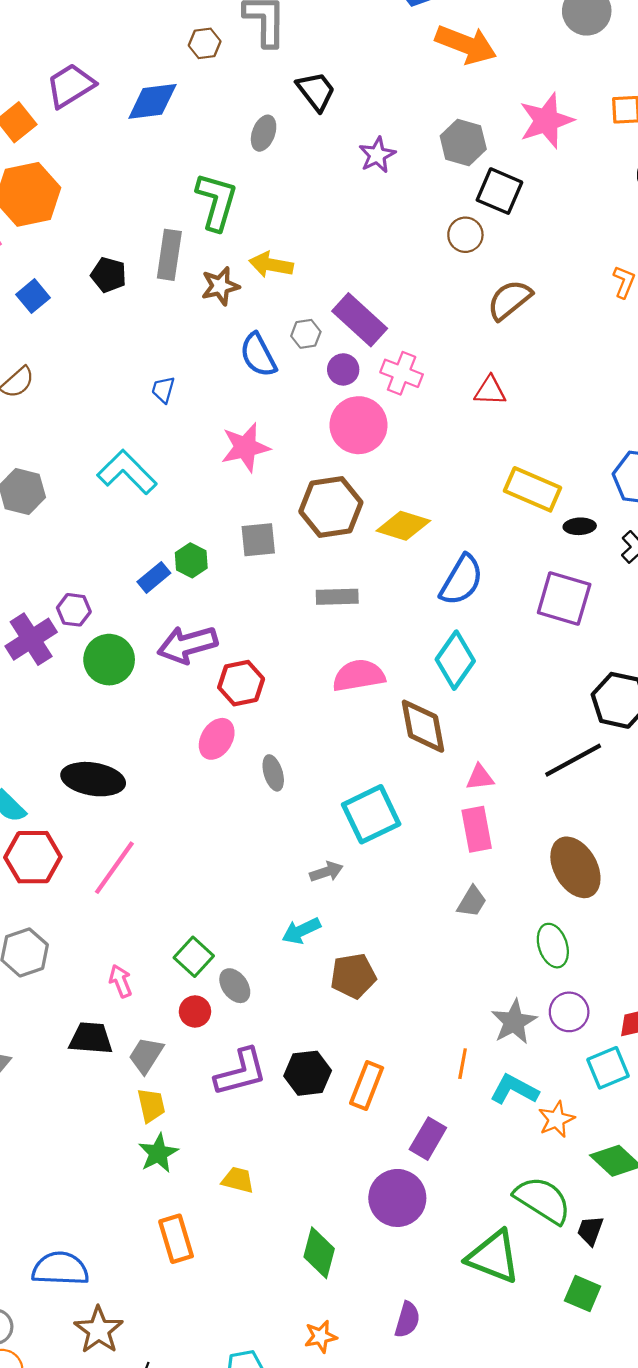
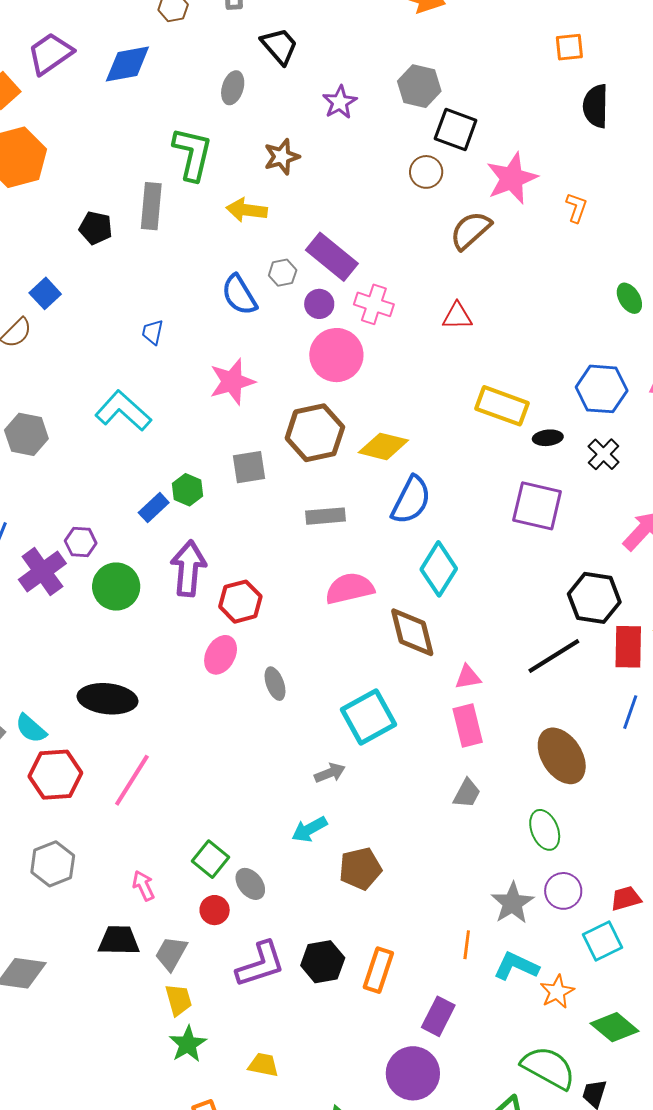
pink star: (546, 121) -> (512, 178), moved
brown star: (220, 286) -> (282, 157), moved
blue square: (33, 296) -> (45, 293), moved
blue semicircle: (462, 580) -> (411, 500), moved
purple arrow: (187, 645) -> (188, 568), turned 114

